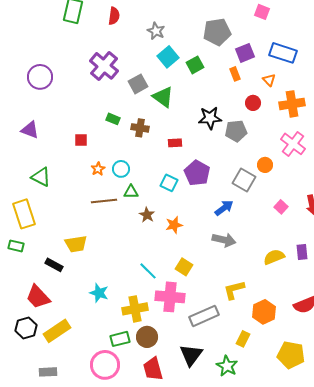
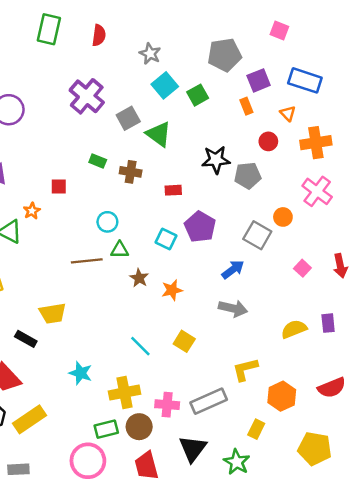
orange star: (98, 169) -> (32, 211), moved
pink cross: (170, 297) -> (167, 405), moved, size x0.7

